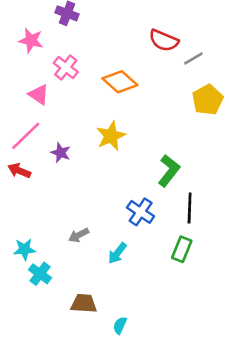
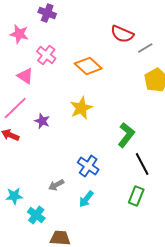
black line: (190, 208) -> (142, 164), turned -30
blue cross: (141, 212) -> (88, 166), moved
cyan cross: (40, 274) -> (36, 215), moved

